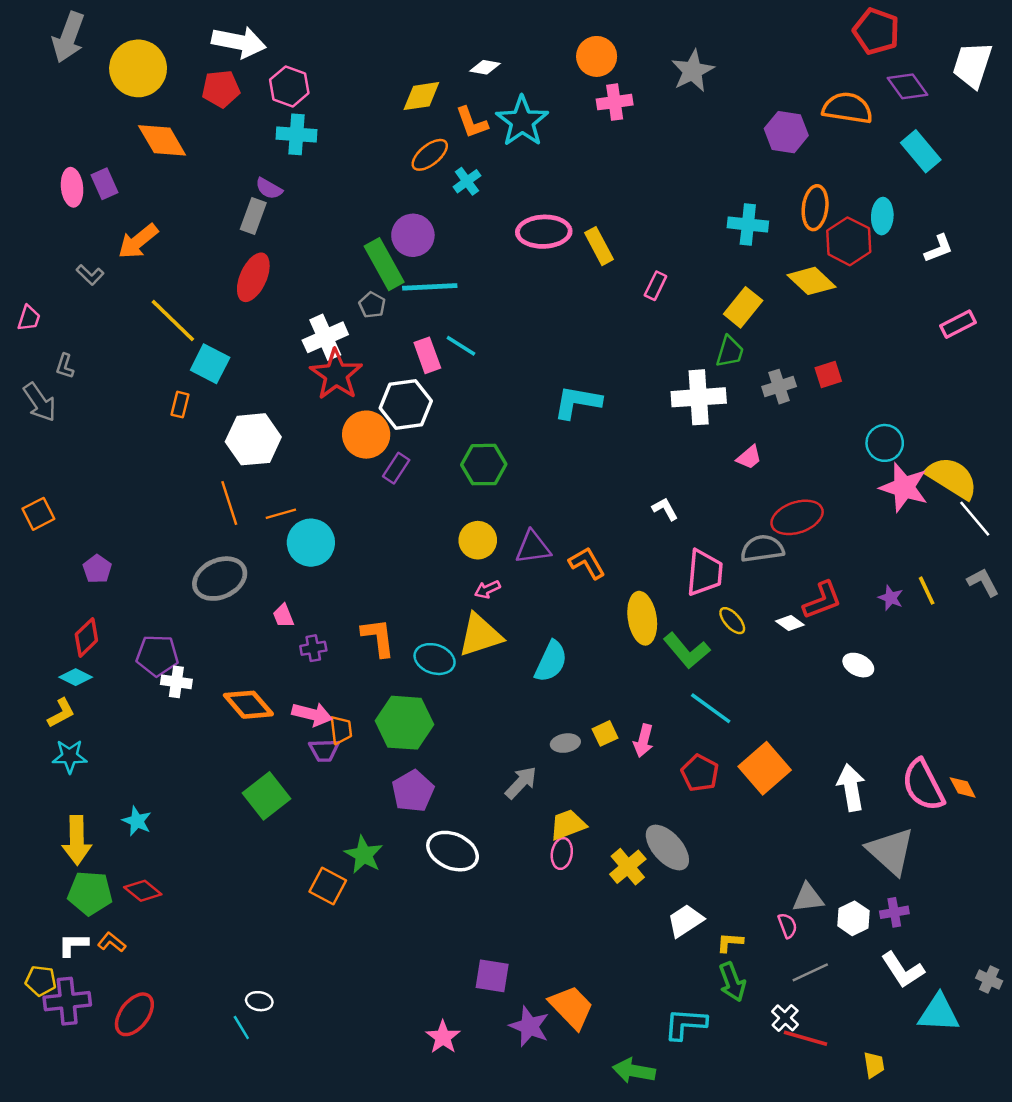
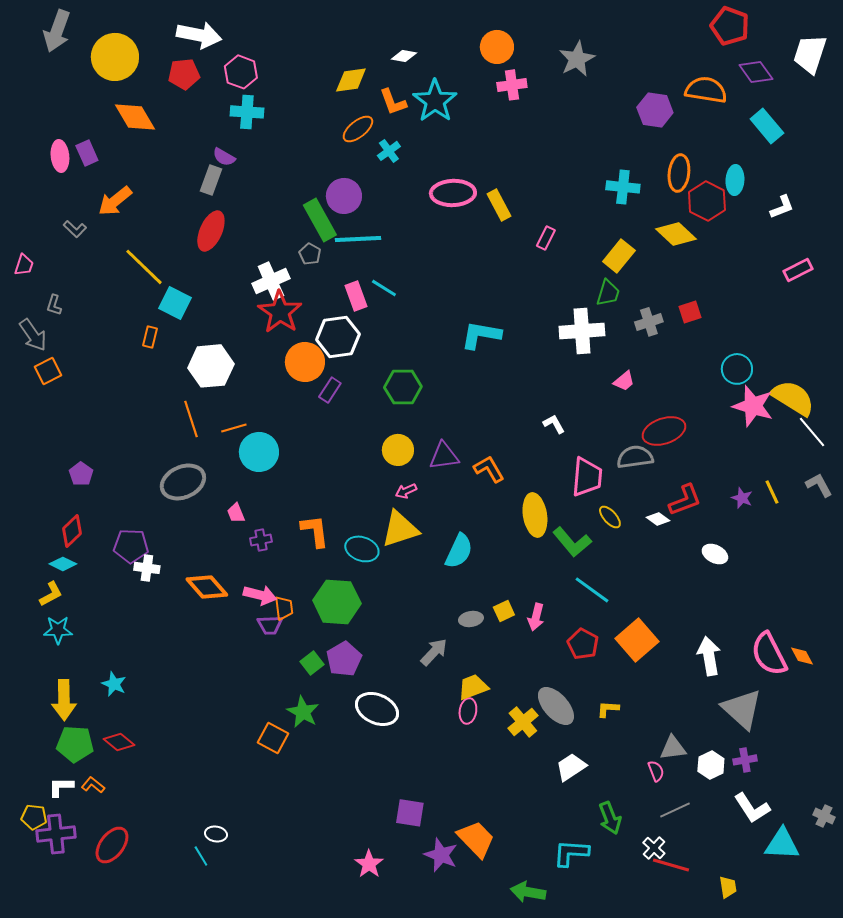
orange square: (38, 514) -> (48, 371), moved
green square: (266, 796) -> (312, 663), moved, size x0.6
yellow L-shape: (730, 942) -> (608, 709), moved

